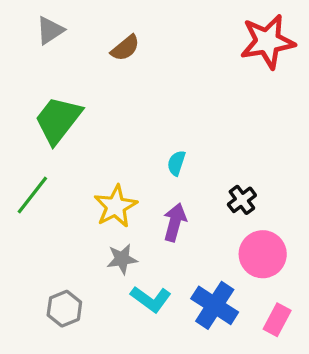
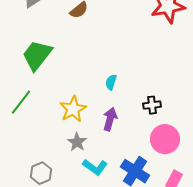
black cross: (242, 200) -> (152, 105), turned 30
gray star: (122, 259) -> (77, 142), turned -30

